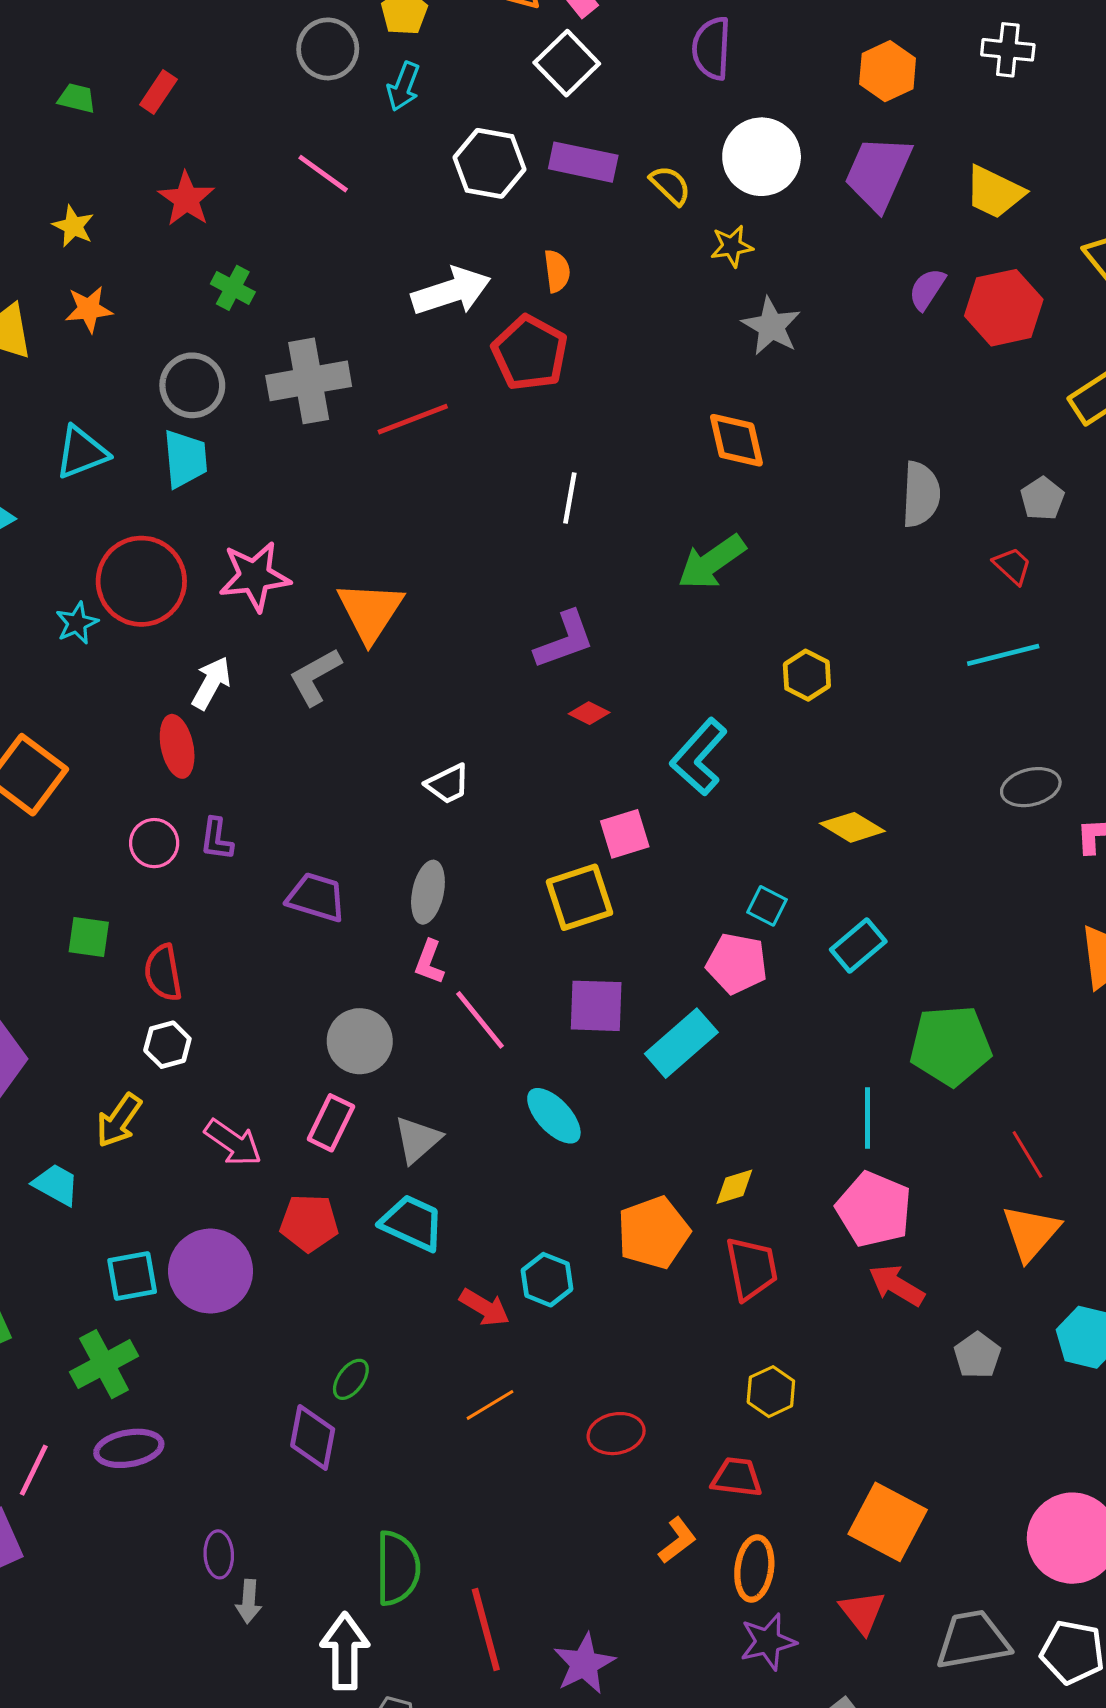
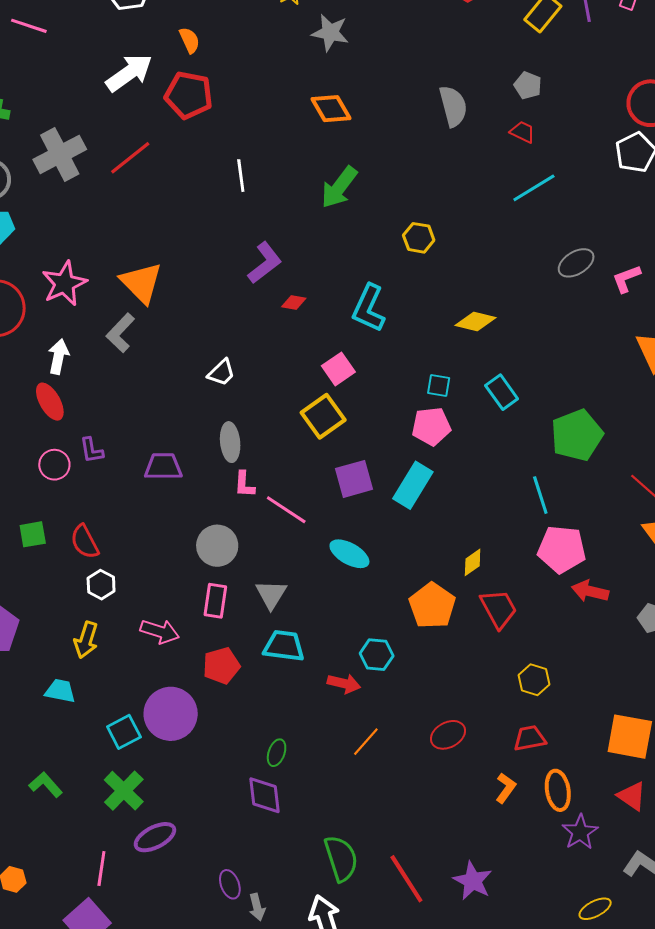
cyan rectangle: (858, 945) -> (502, 392), turned -68

